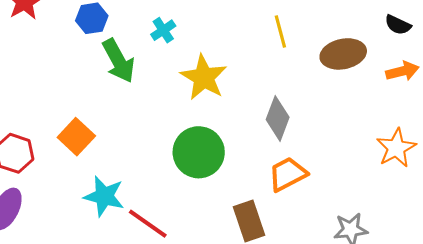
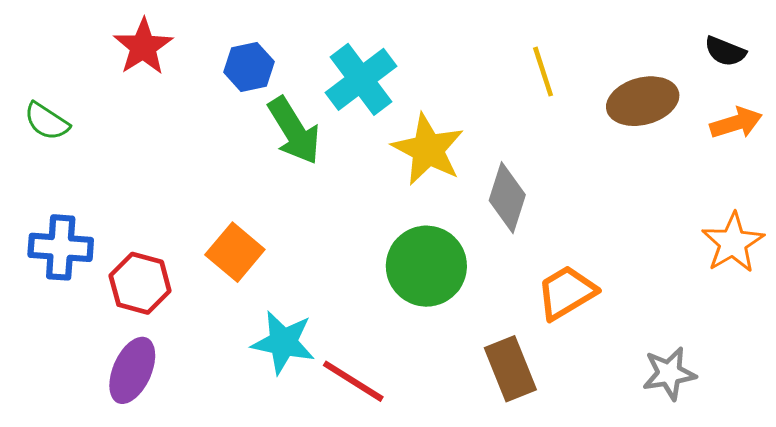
cyan cross: (163, 30) -> (361, 79), size x1.8
gray diamond: (278, 118) -> (507, 198), moved

